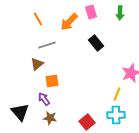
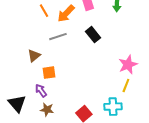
orange line: (38, 19) -> (44, 11), moved
gray line: (47, 45) -> (58, 37), moved
yellow line: (117, 94) -> (126, 86), moved

